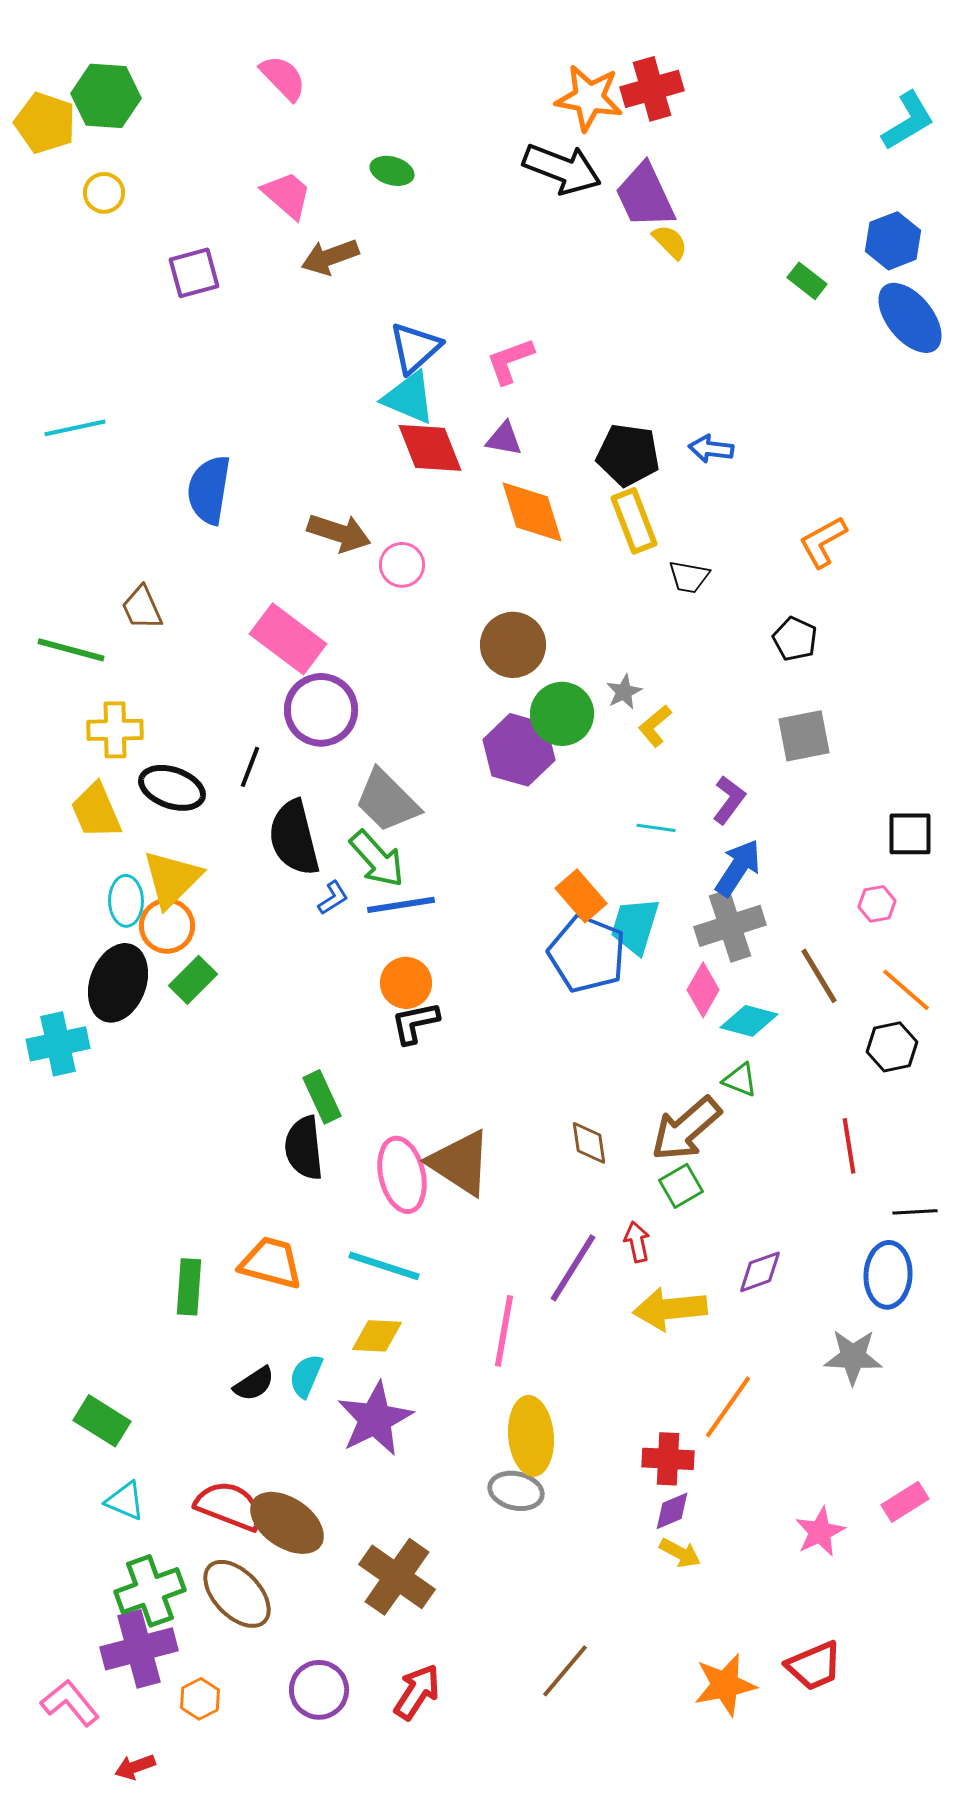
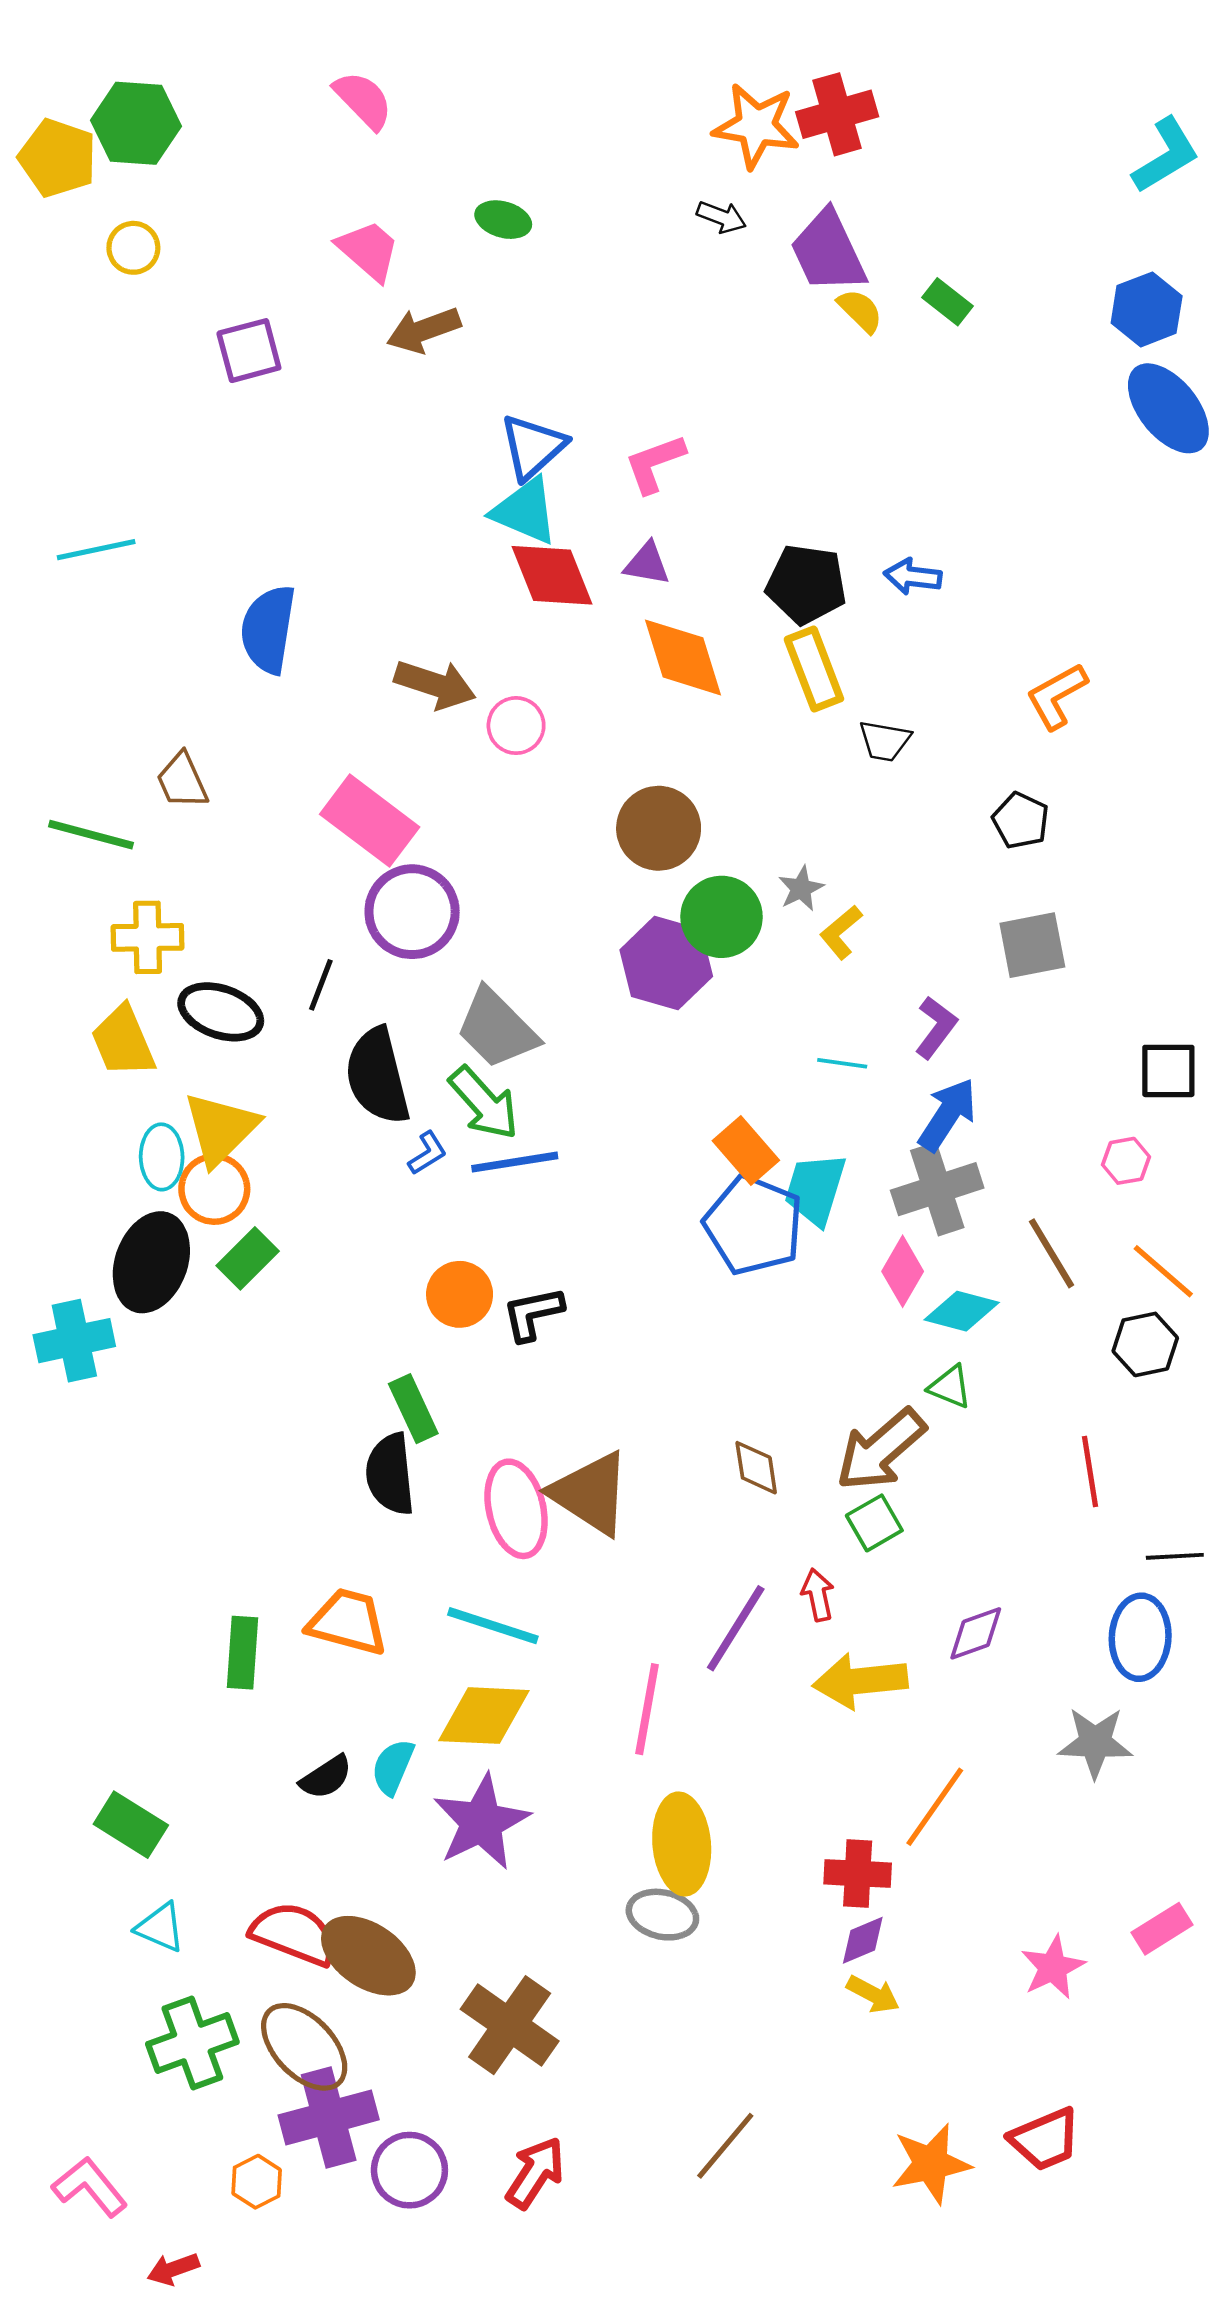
black arrow: (562, 169) -> (722, 217), size x0.5
green rectangle: (807, 281) -> (948, 302), moved
orange circle: (406, 983) -> (460, 1294), moved
yellow diamond: (377, 1336) -> (484, 1716), size x1.4
purple cross: (139, 1649) -> (329, 2117), moved

